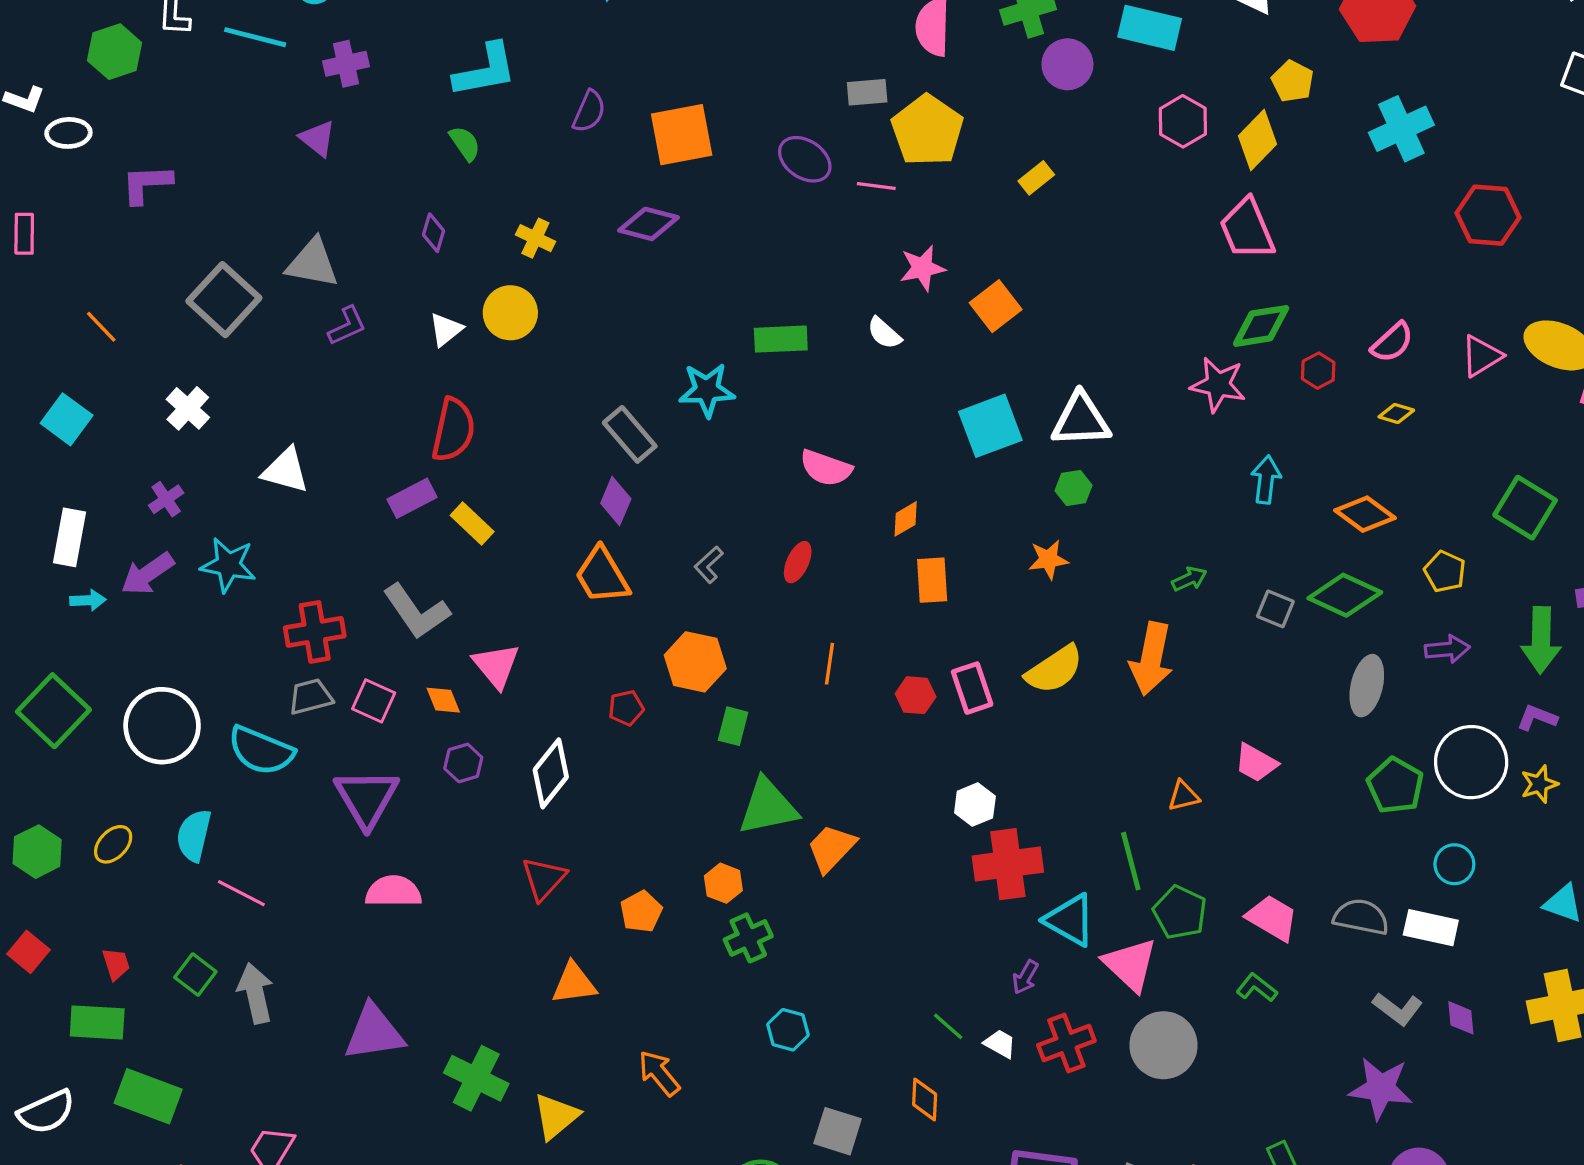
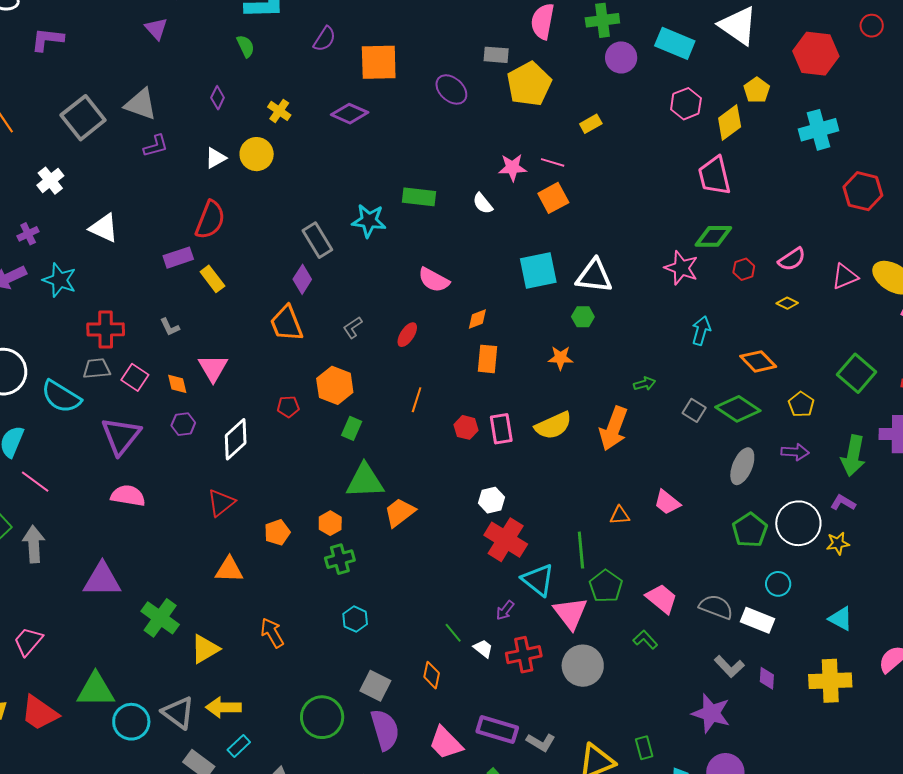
pink line: (876, 186) -> (553, 162), moved
gray L-shape: (416, 611) -> (170, 327), size x0.5
red cross: (1008, 864) -> (506, 540), turned 30

